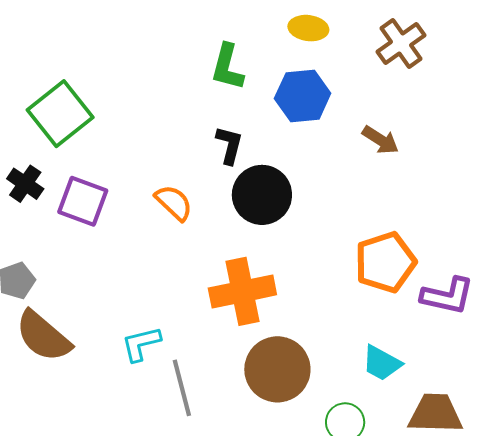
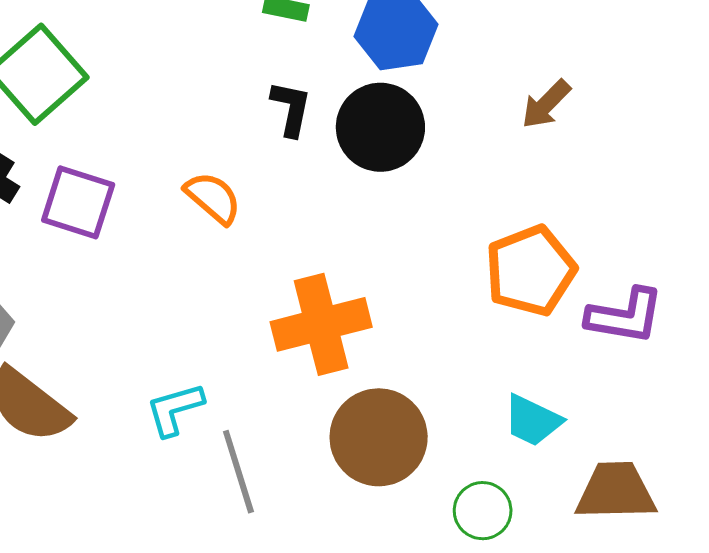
brown arrow: (380, 140) -> (546, 104), moved, turned 105
black circle: (262, 195) -> (380, 127), moved

